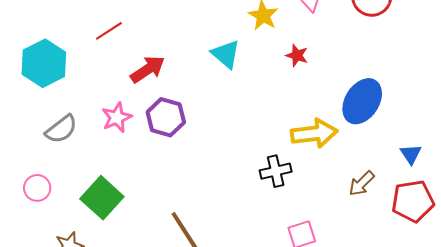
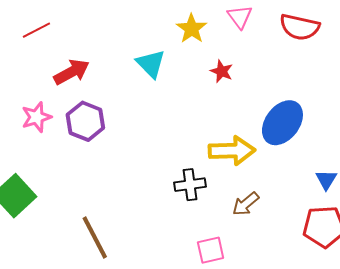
brown arrow: (362, 183) -> (246, 204), moved

